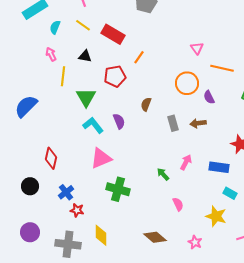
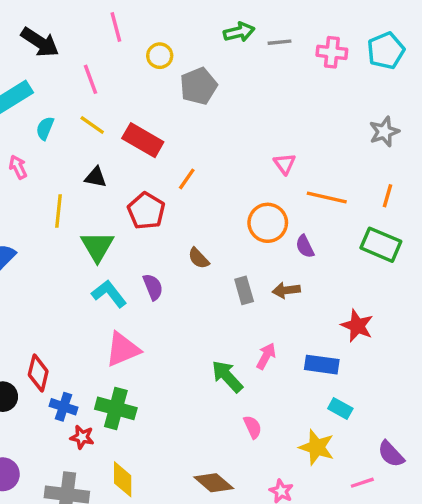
pink arrow: (51, 54) -> (18, 167), moved
red pentagon: (115, 76) -> (146, 211), turned -30
brown semicircle: (146, 104) -> (199, 258), turned -64
red diamond: (51, 158) -> (38, 373), moved
green arrow: (163, 174) -> (227, 376), size x1.5
green cross: (118, 189) -> (116, 408), moved
blue cross: (66, 192) -> (64, 407), turned -35

